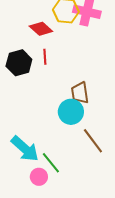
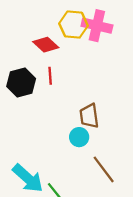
cyan circle: (71, 112) -> (79, 137), size x0.7

